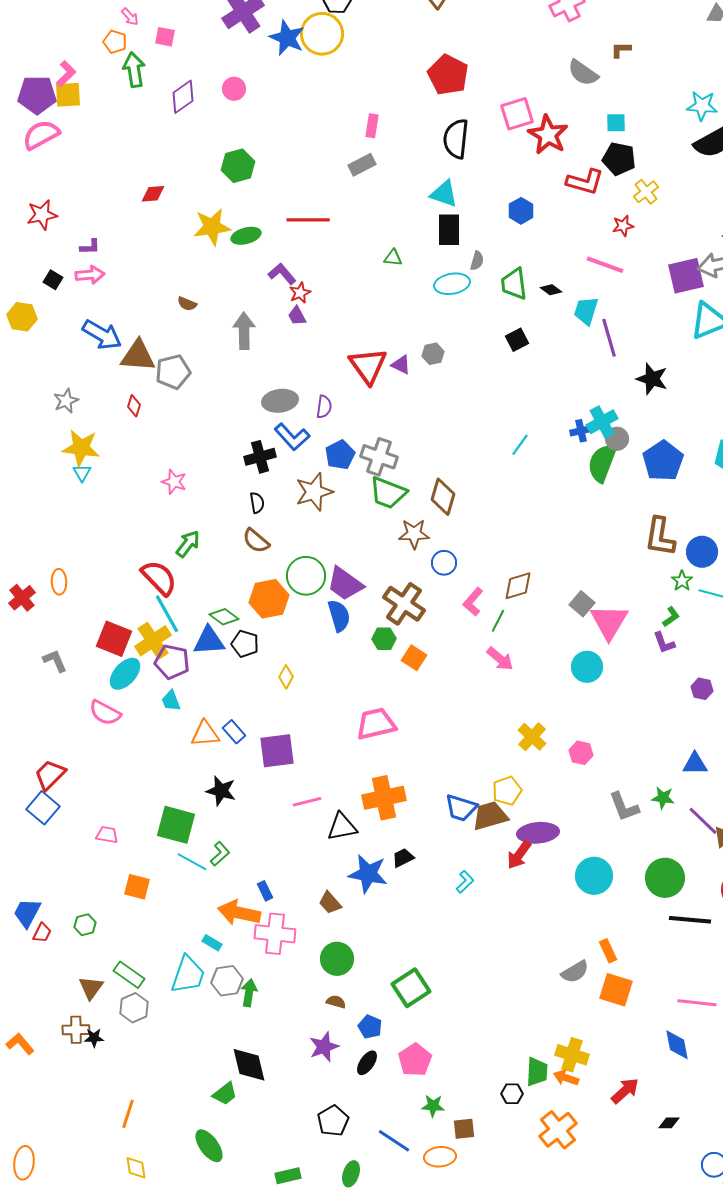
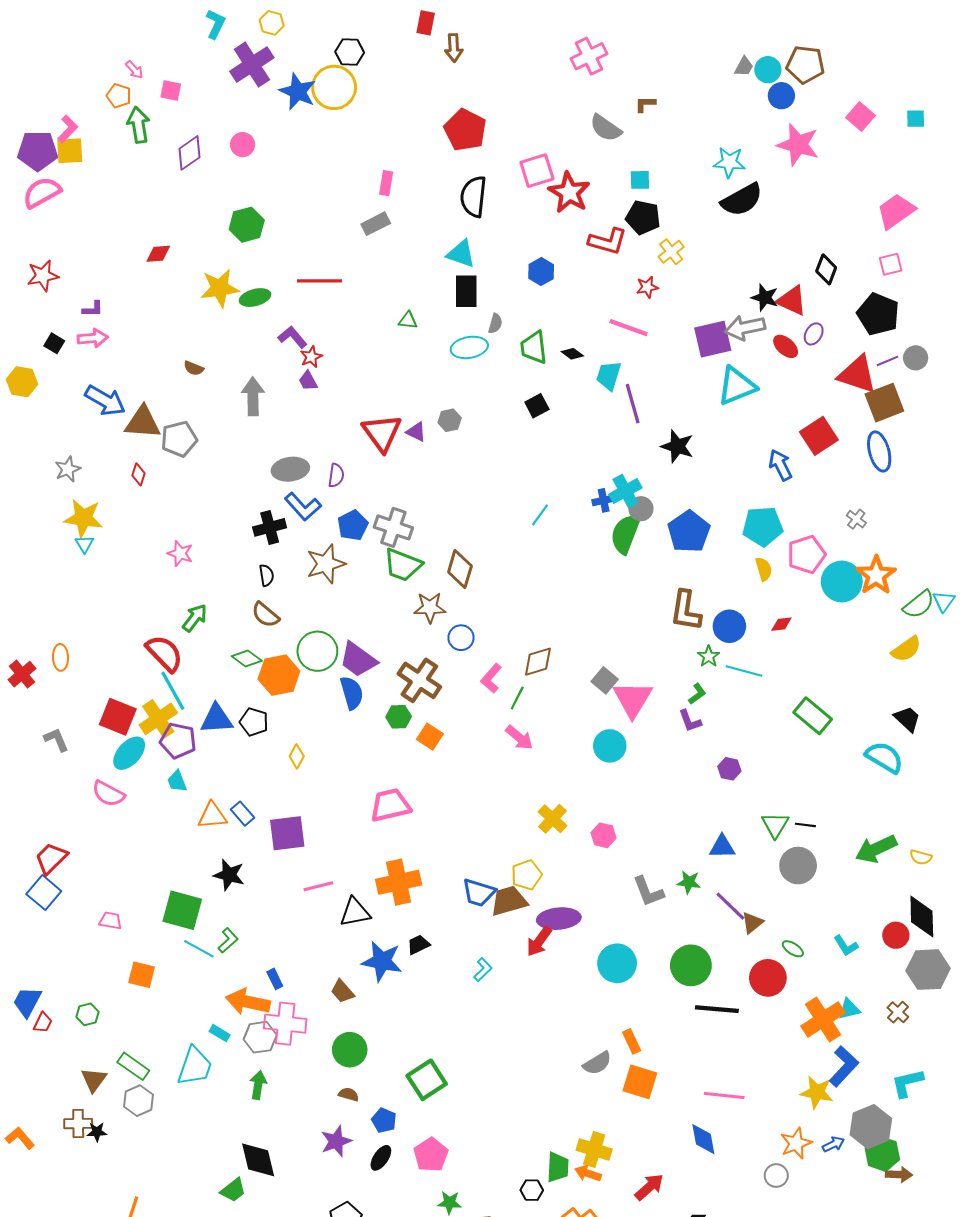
green diamond: (224, 617) -> (247, 659), moved
gray hexagon: (227, 981) -> (260, 1037), moved

